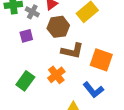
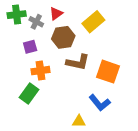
orange cross: (56, 75) -> (40, 71), moved, turned 30

